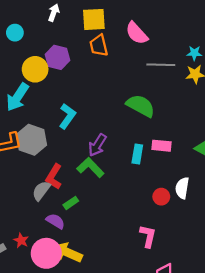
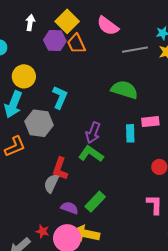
yellow square: (94, 19) -> (67, 21), turned -30
purple hexagon: (57, 57) -> (55, 41), moved
cyan L-shape: (67, 116) -> (60, 97), moved
gray hexagon: (31, 140) -> (39, 123), moved
green rectangle: (71, 203) -> (95, 202), moved, size x1.5

